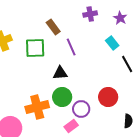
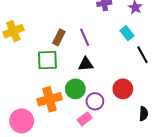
brown rectangle: (53, 27) -> (59, 37), moved, turned 63
green square: (35, 48) -> (47, 60), moved
black triangle: (60, 73) -> (86, 64), moved

